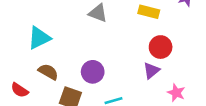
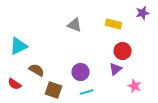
cyan triangle: (39, 38) -> (19, 46), moved
purple circle: (93, 72) -> (81, 72), moved

